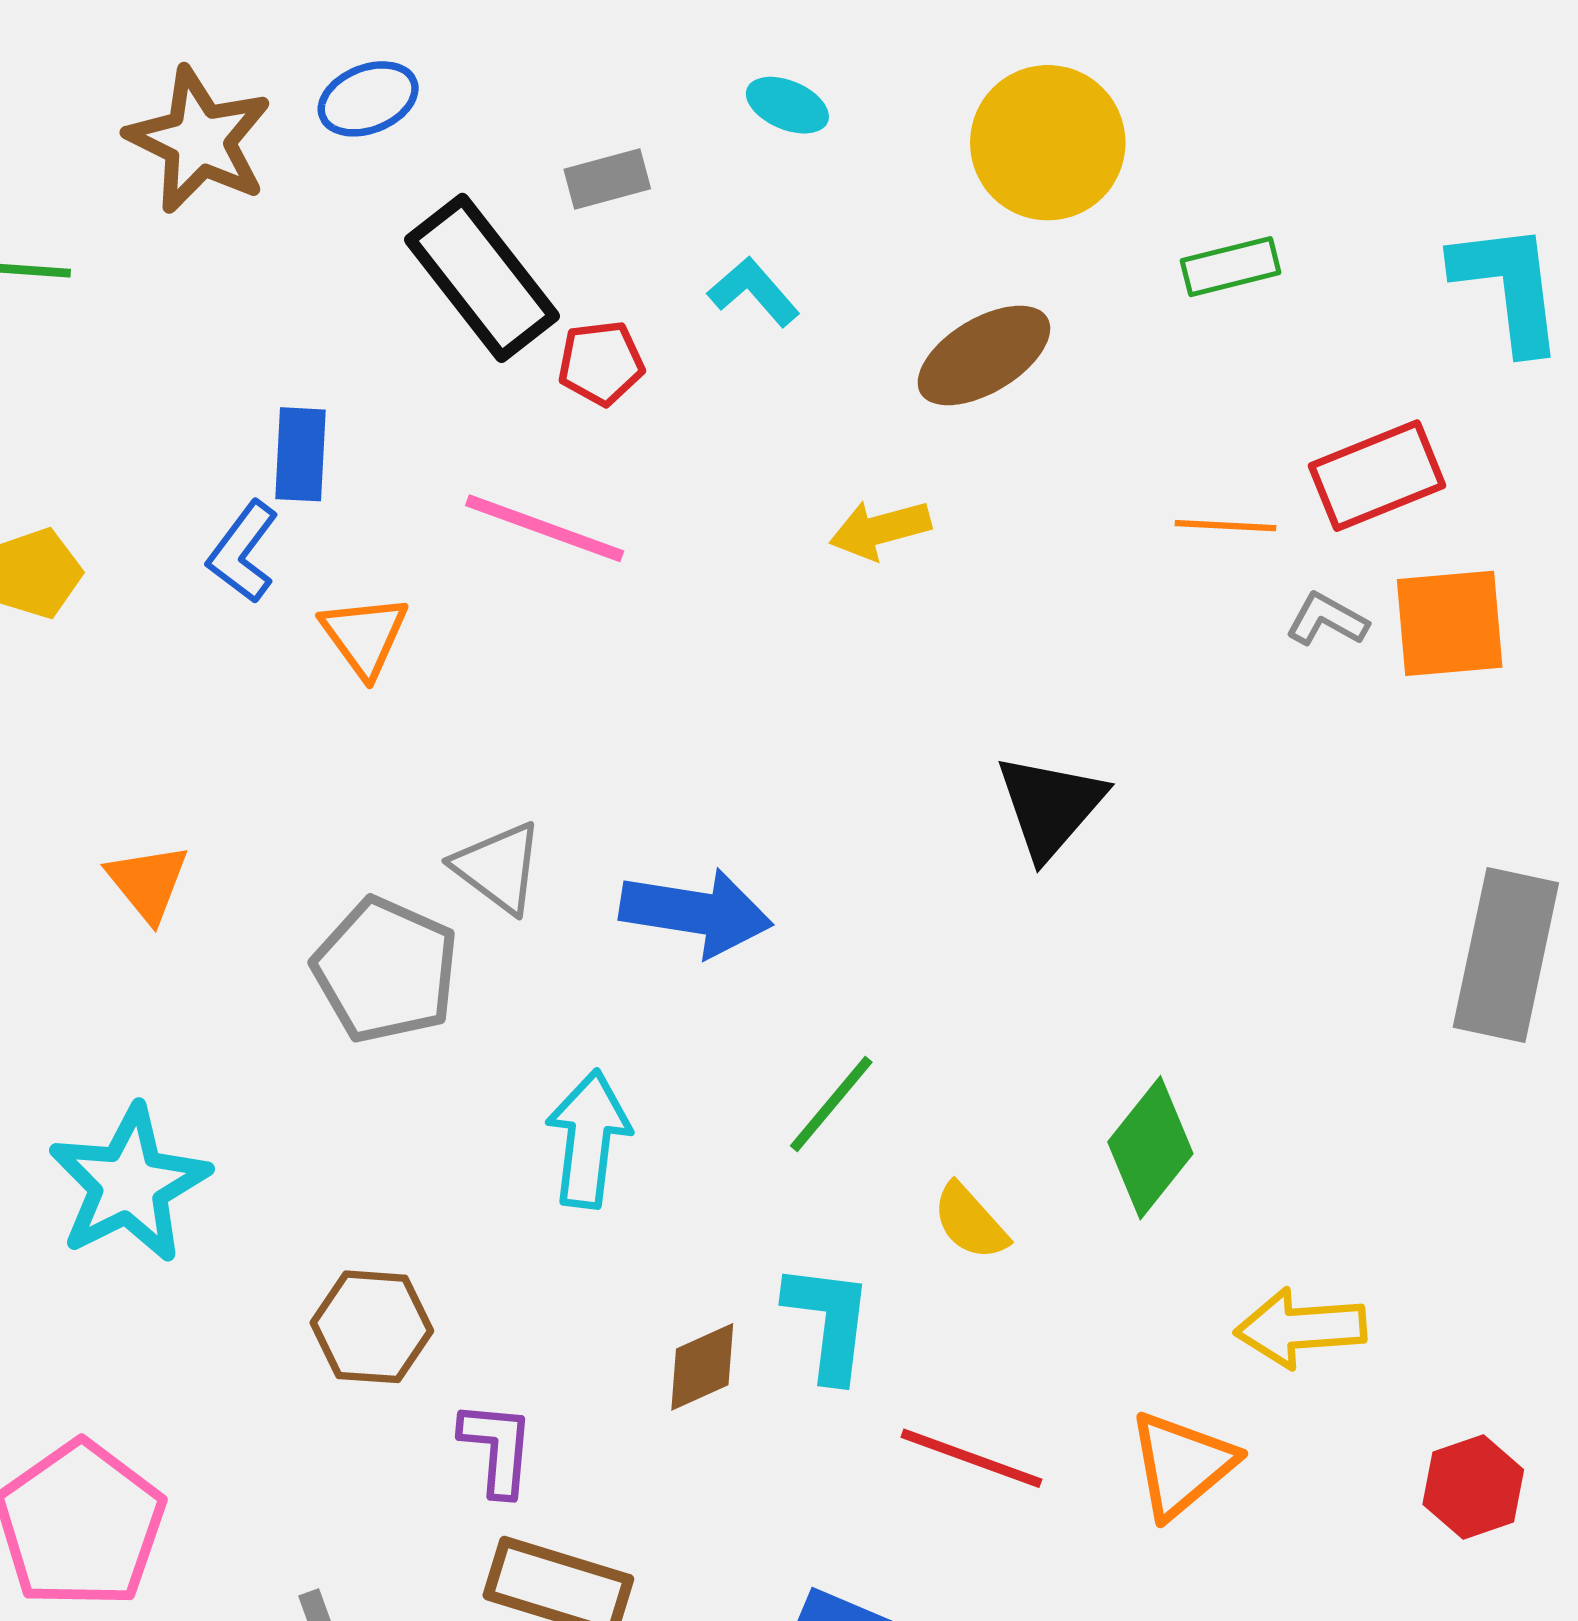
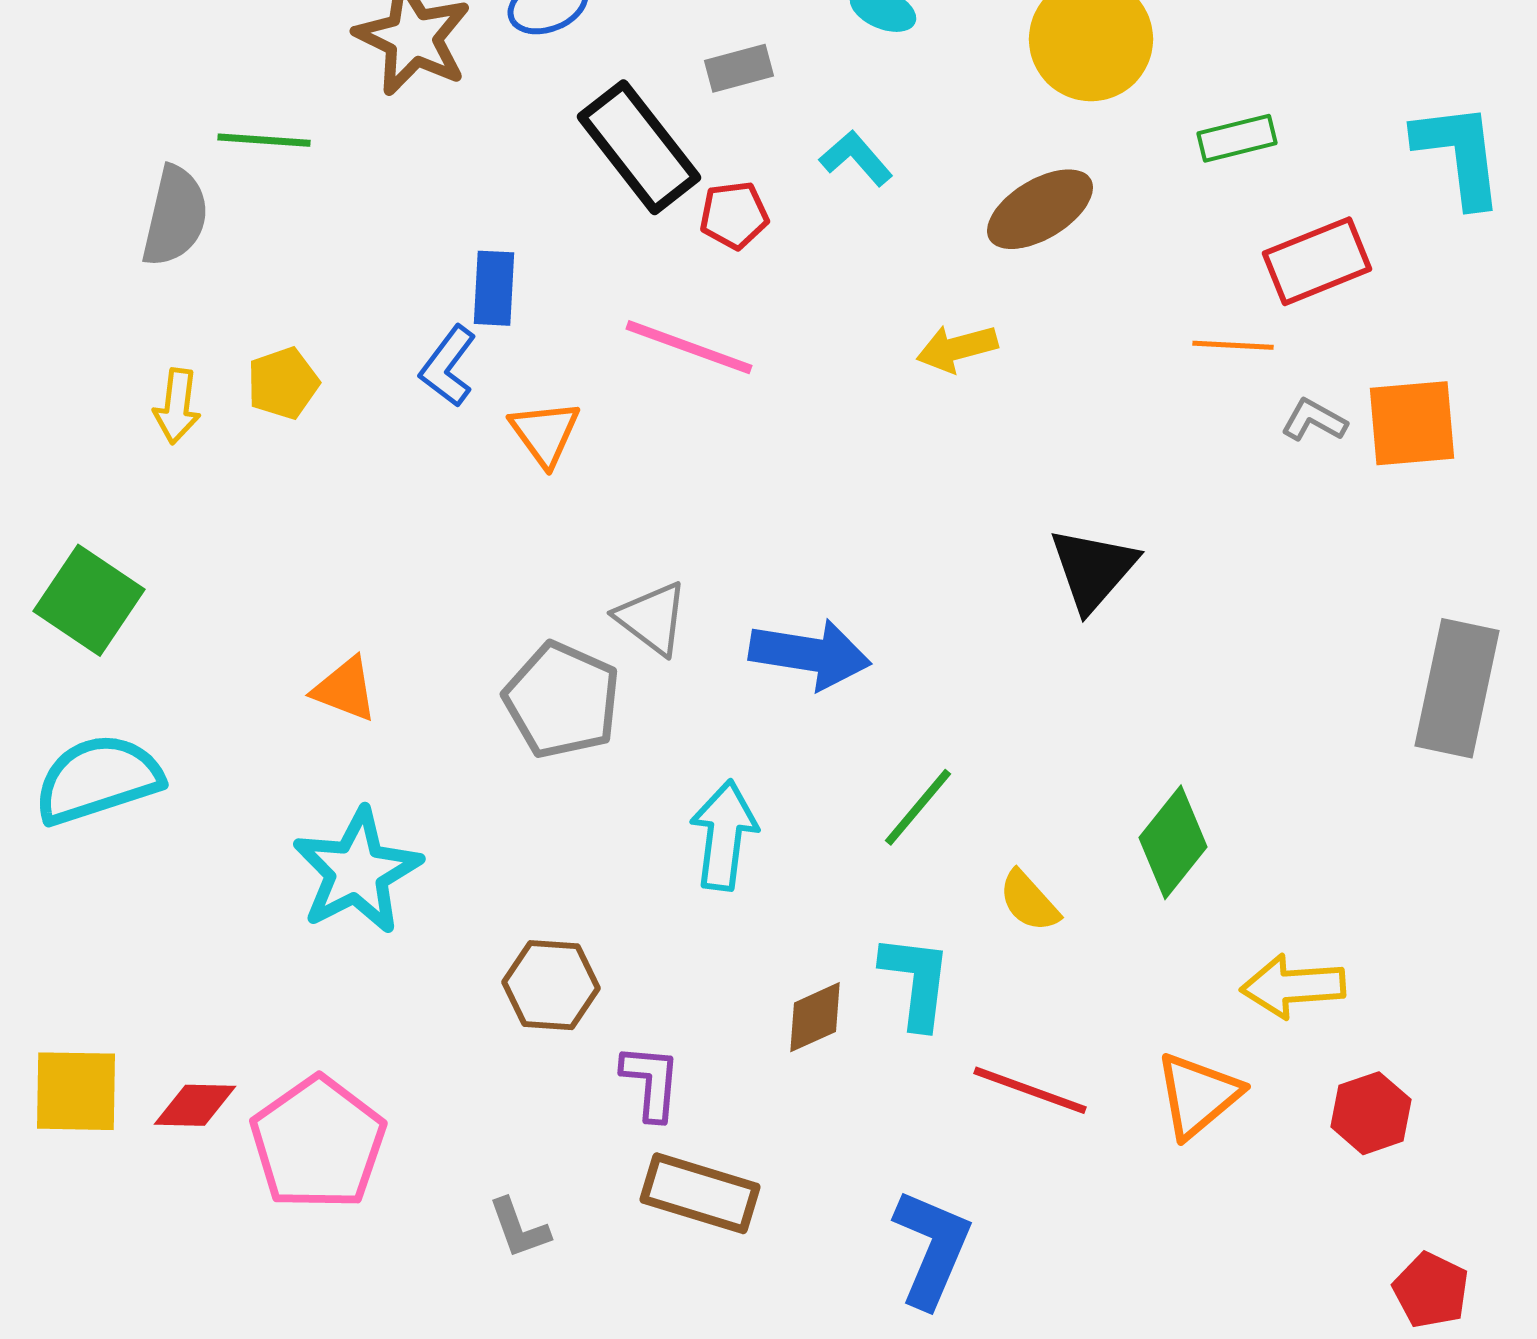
red rectangle: (1377, 476) -> (1317, 261), moved
orange triangle: (148, 882) -> (345, 689), moved, turned -30
red hexagon: (1473, 1487) -> (1371, 1113), moved

